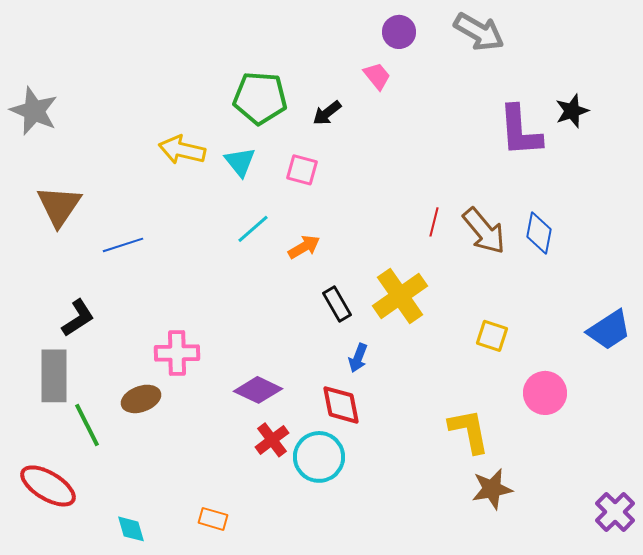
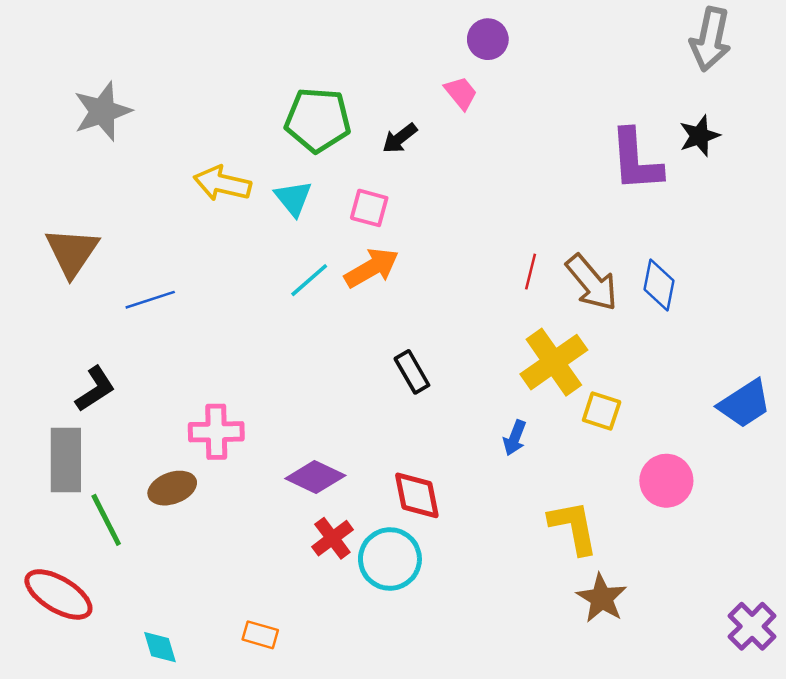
gray arrow: (479, 32) -> (710, 39), moved, turned 72
gray star: (34, 111) -> (102, 111), moved, turned 30
orange arrow: (304, 247) -> (372, 268), moved, size x1.4
yellow cross: (400, 296) -> (554, 362), moved
blue arrow: (358, 358) -> (515, 438), moved
brown star: (492, 489) -> (602, 598), turned -30

